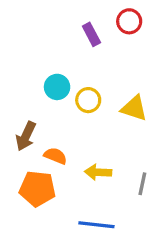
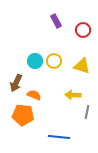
red circle: (129, 21) -> (83, 30), moved
cyan circle: (57, 87) -> (35, 61), moved
yellow arrow: (98, 172) -> (73, 95), moved

